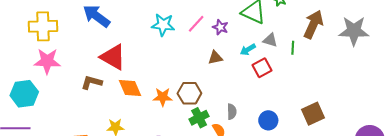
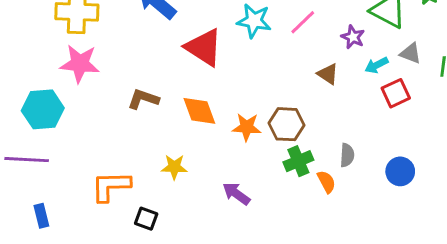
purple star: (220, 27) -> (353, 37), moved
red triangle: (113, 57) -> (204, 47), moved
brown triangle: (215, 58) -> (328, 74), turned 42

